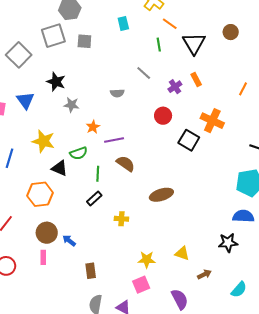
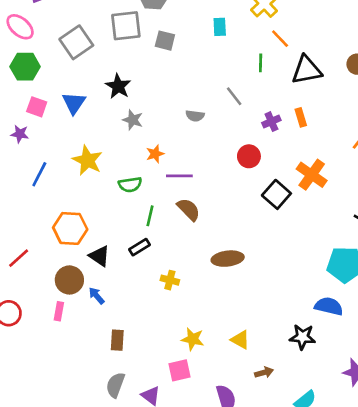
black triangle: (194, 43) -> (307, 70), turned 40
black triangle: (60, 168) -> (99, 256), moved

